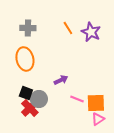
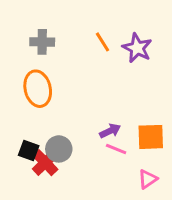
purple arrow: (61, 80) -> (110, 131), moved
black square: (26, 93) -> (29, 150), moved
orange square: (96, 103) -> (151, 137), moved

